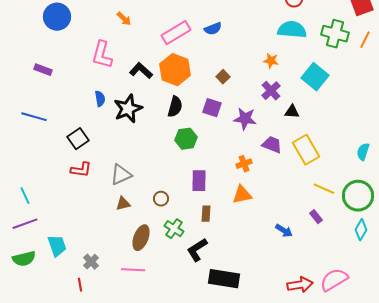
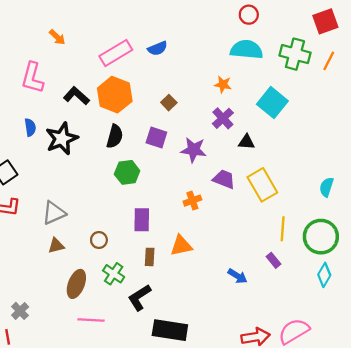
yellow line: (324, 189) -> (283, 229), turned 70
orange triangle: (242, 195) -> (181, 246), moved
pink line: (133, 270) -> (91, 320), moved

